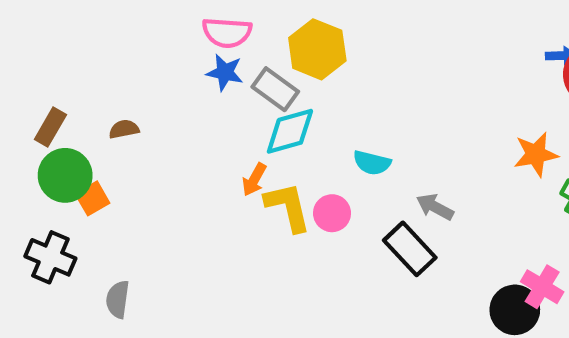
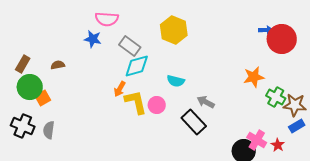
yellow hexagon: (317, 49) -> (174, 30), moved
blue star: (225, 72) -> (93, 39), moved
gray semicircle: (118, 299) -> (49, 130), moved

